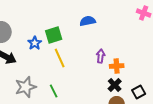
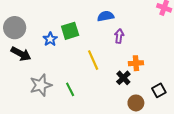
purple arrow: (101, 56) -> (119, 36), moved
yellow line: (60, 58) -> (93, 60), moved
black cross: (115, 85) -> (123, 78), moved

